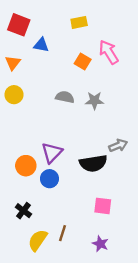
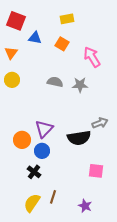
pink arrow: (109, 52) -> (92, 57), moved
orange square: (83, 62) -> (62, 44), moved
pink square: (103, 206) -> (96, 171), moved
black cross: (23, 211) -> (34, 172), moved

